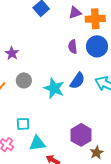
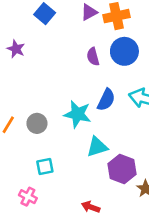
purple star: (12, 53) -> (16, 49), moved
gray circle: (24, 80) -> (37, 123), moved
cyan triangle: (37, 143) -> (97, 147), moved

